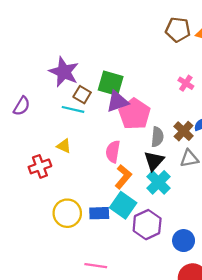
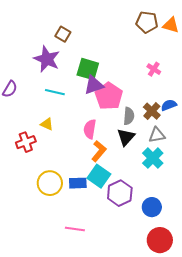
brown square: (82, 95) -> (63, 34), moved
cyan cross: (158, 182) -> (153, 158), moved

